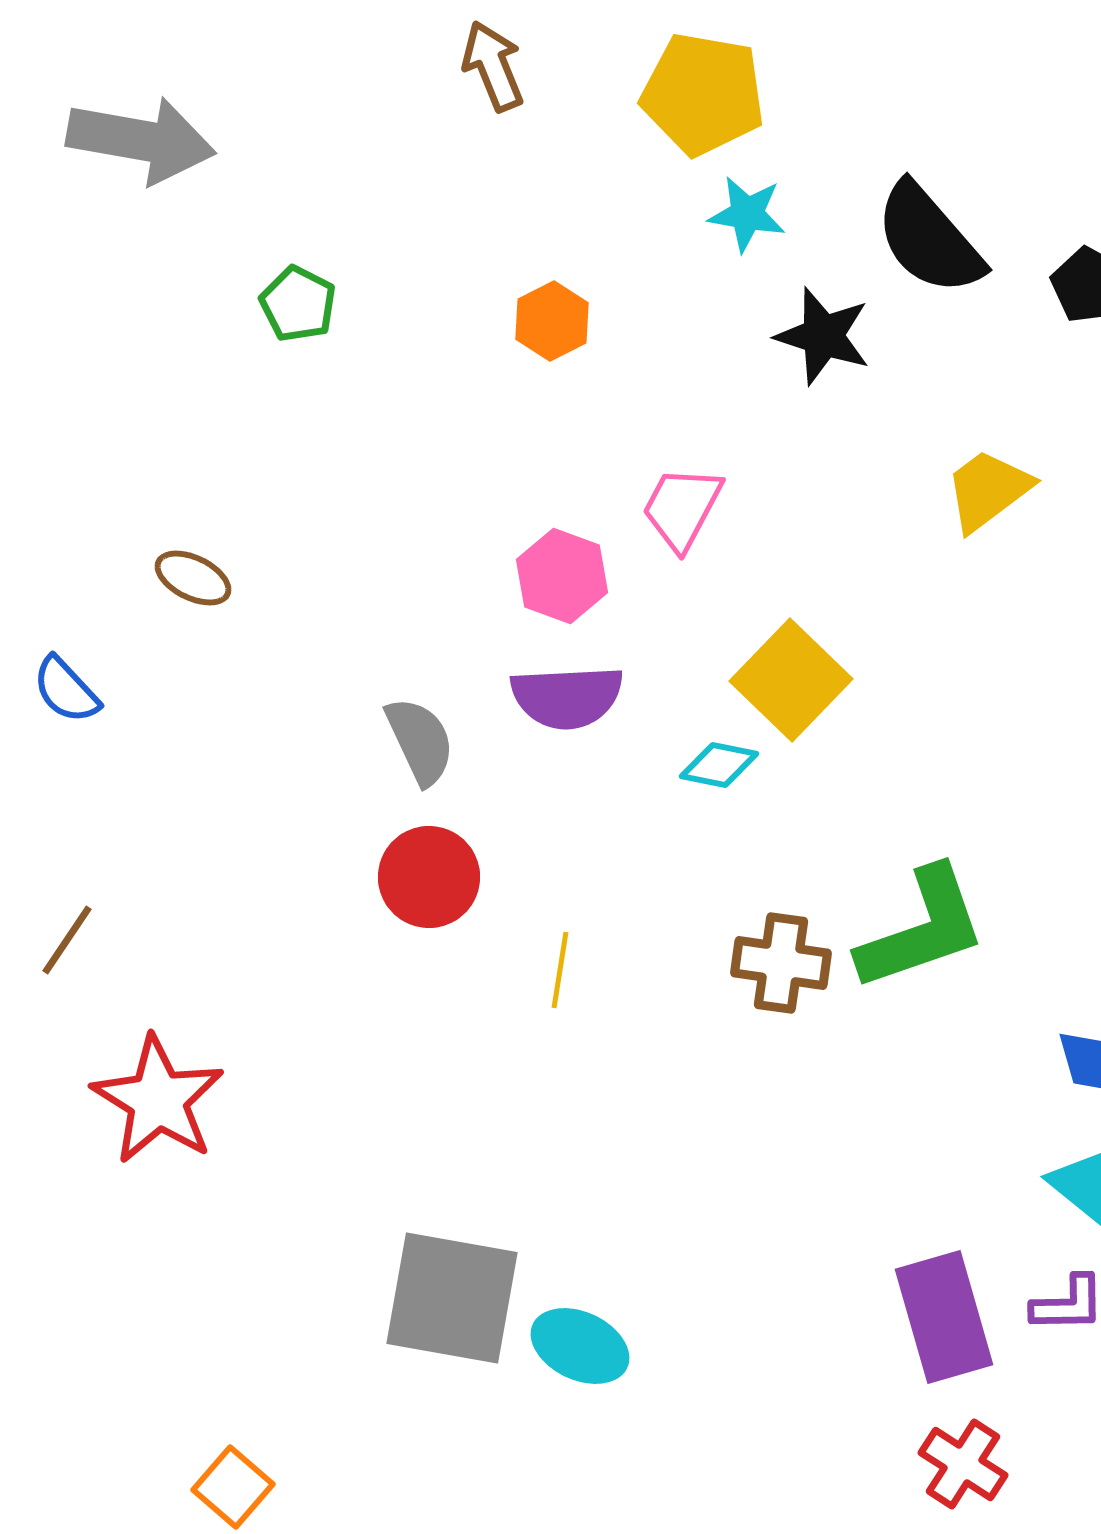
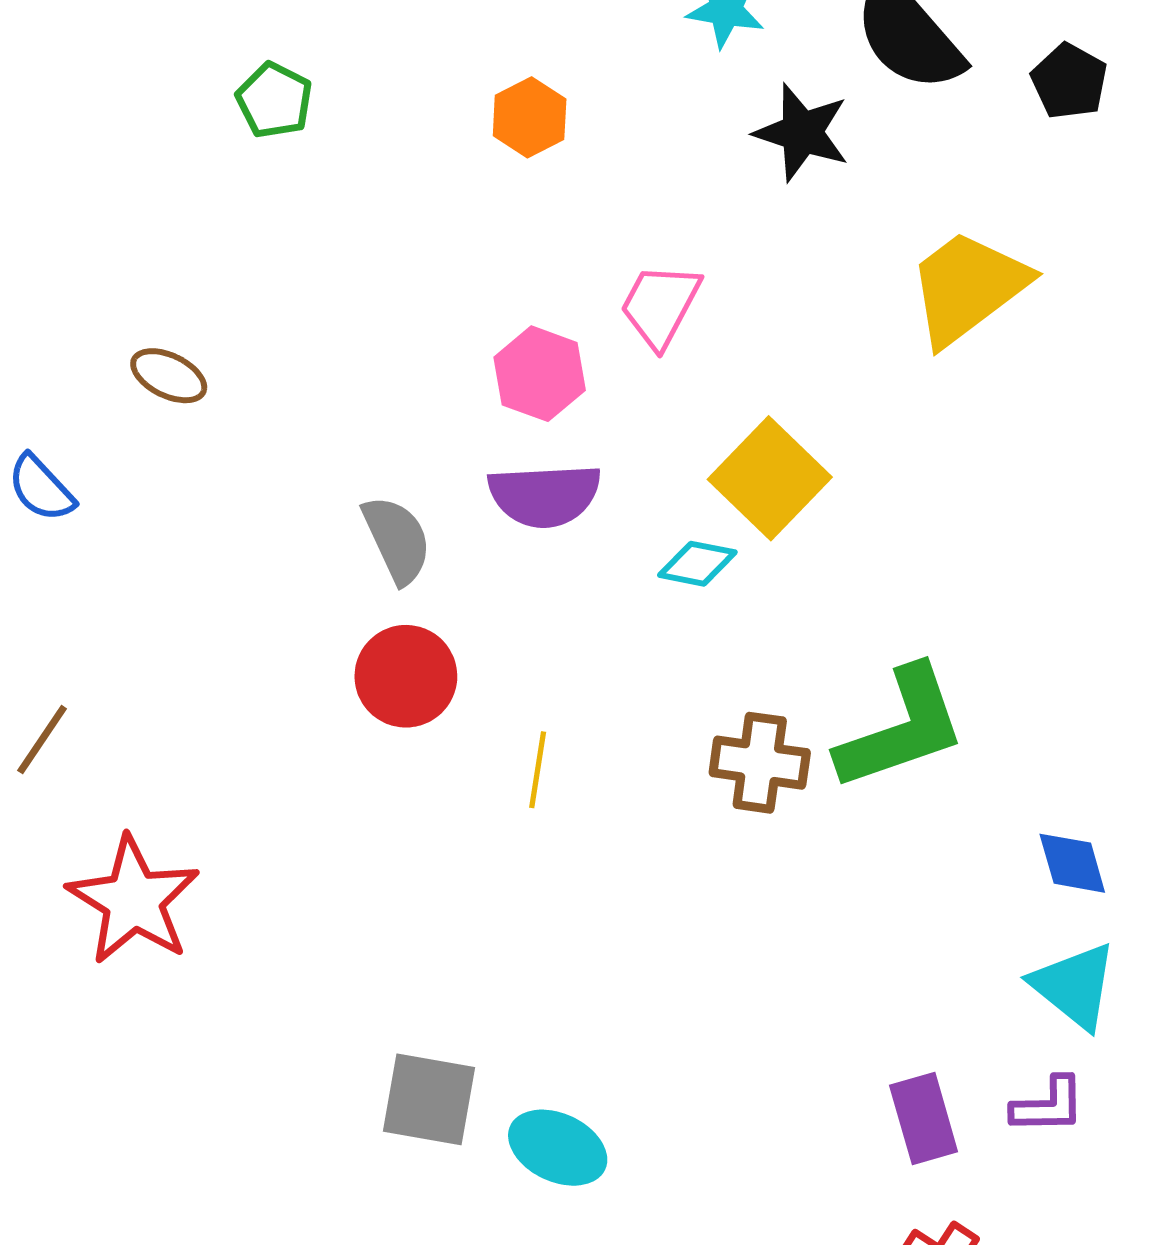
yellow trapezoid: (988, 490) -> (968, 287), size x1.4
gray square: (452, 1298) -> (429, 1099), size x0.7
purple rectangle: (944, 1317) -> (924, 1118), size x0.7

